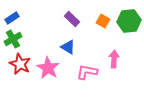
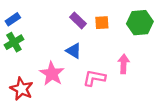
orange square: (103, 21) -> (102, 23), moved, turned -32
red star: (20, 64) -> (22, 89), moved

